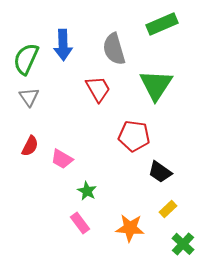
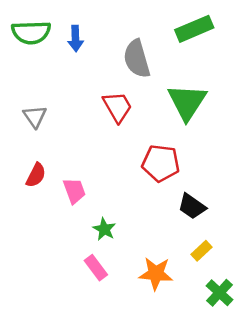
blue arrow: (63, 45) -> (76, 38), moved, size x0.7
green semicircle: (26, 59) -> (31, 32), moved, turned -116
pink trapezoid: (62, 159) -> (74, 191), turned -140

